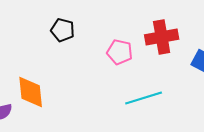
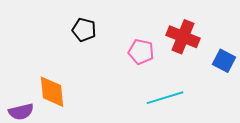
red cross: (162, 37) -> (183, 37), turned 32

